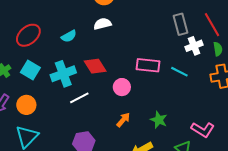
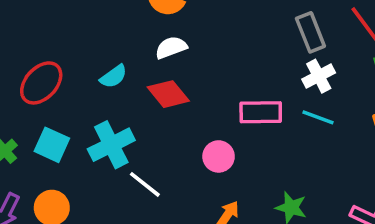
white cross: (194, 46) -> (319, 76), moved
red diamond: (95, 66) -> (168, 94), moved
white line: (79, 98) -> (145, 184), turned 72

